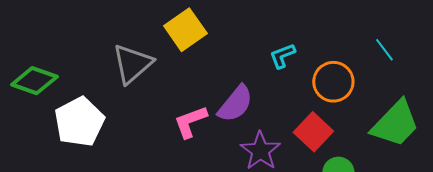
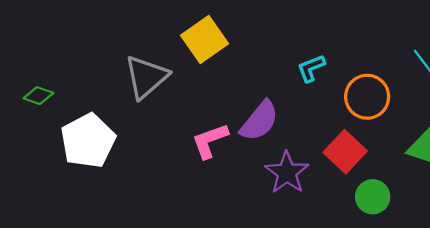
green diamond: (34, 81) -> (38, 96), size x0.6

